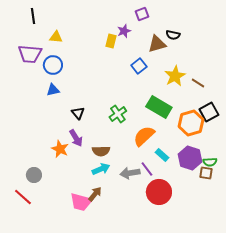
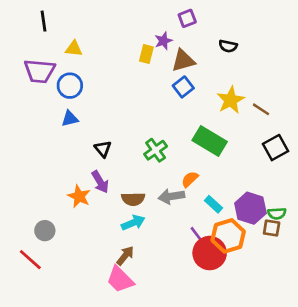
brown triangle: (157, 44) -> (183, 61), moved
orange hexagon: (191, 123) -> (228, 236), moved
orange semicircle: (144, 136) -> (190, 179), size x0.6
purple line: (147, 169) -> (198, 236), moved
gray arrow: (130, 173) -> (171, 196), moved
pink trapezoid: (81, 202) -> (120, 279), moved, turned 30

